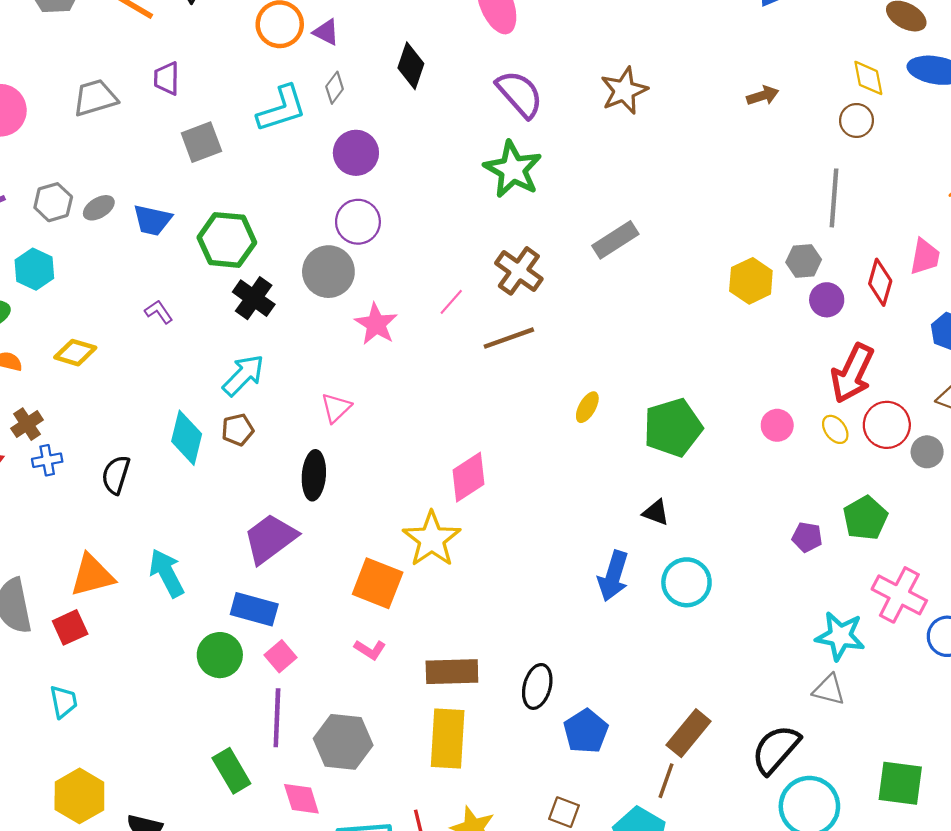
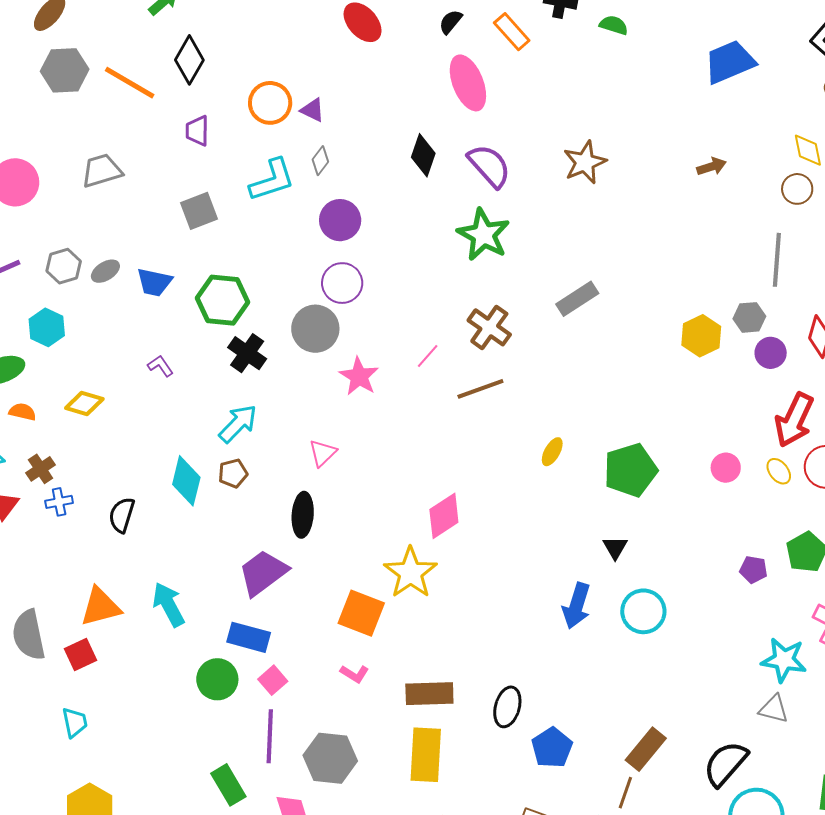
black diamond: (411, 66) -> (423, 155), moved
purple trapezoid: (167, 78) -> (197, 131), moved
black triangle: (656, 512) -> (615, 548), turned 40

